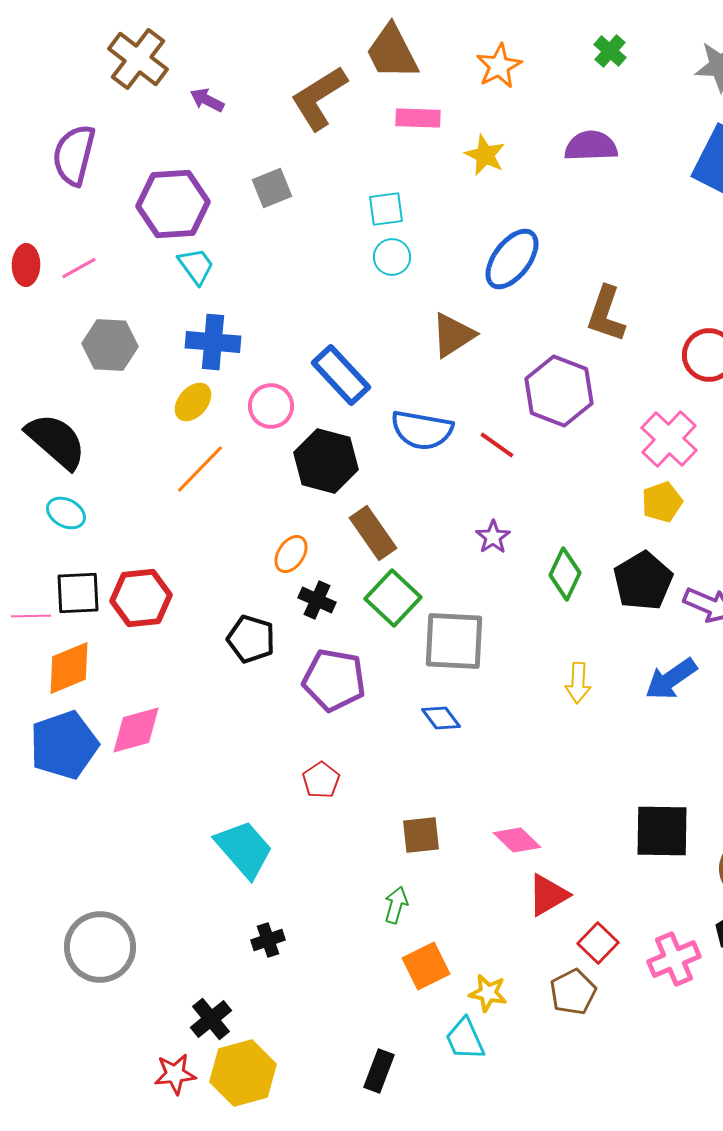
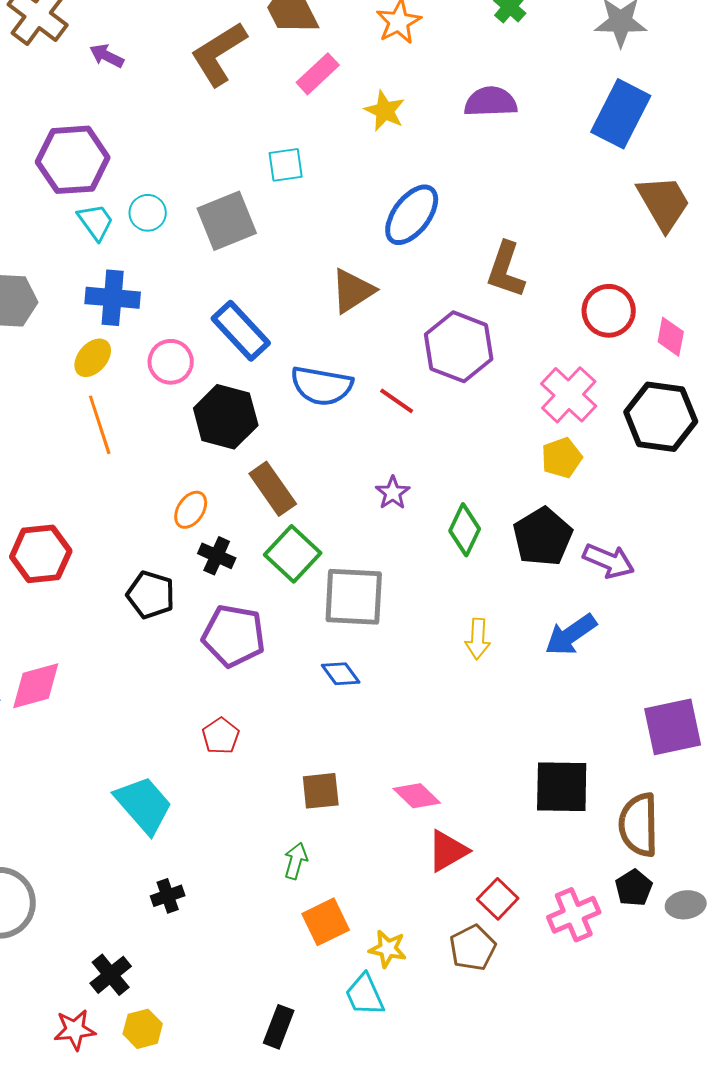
pink rectangle: (418, 118) -> (318, 74), turned -45
gray square: (272, 188) -> (227, 221), moved, size x1.5
cyan circle: (392, 257) -> (148, 213), moved
orange line: (200, 469) -> (100, 425), turned -62
yellow hexagon: (243, 1073) -> (143, 1029), size x0.6

